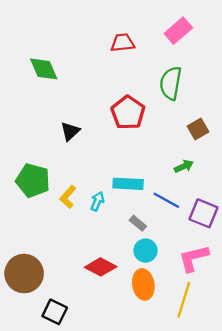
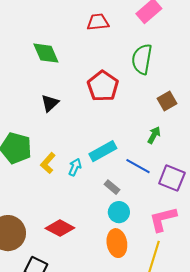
green diamond: (44, 69) -> (46, 53), moved
green arrow: (184, 166) -> (154, 135), turned -36
cyan rectangle: (128, 184) -> (103, 151), turned -32
red diamond: (101, 267) -> (60, 228), moved

